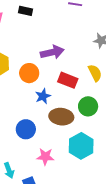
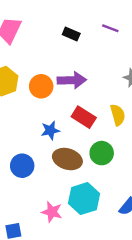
black rectangle: (26, 11) -> (71, 34), moved
orange circle: (29, 73) -> (41, 86), moved
pink star: (45, 157) -> (52, 212), moved

